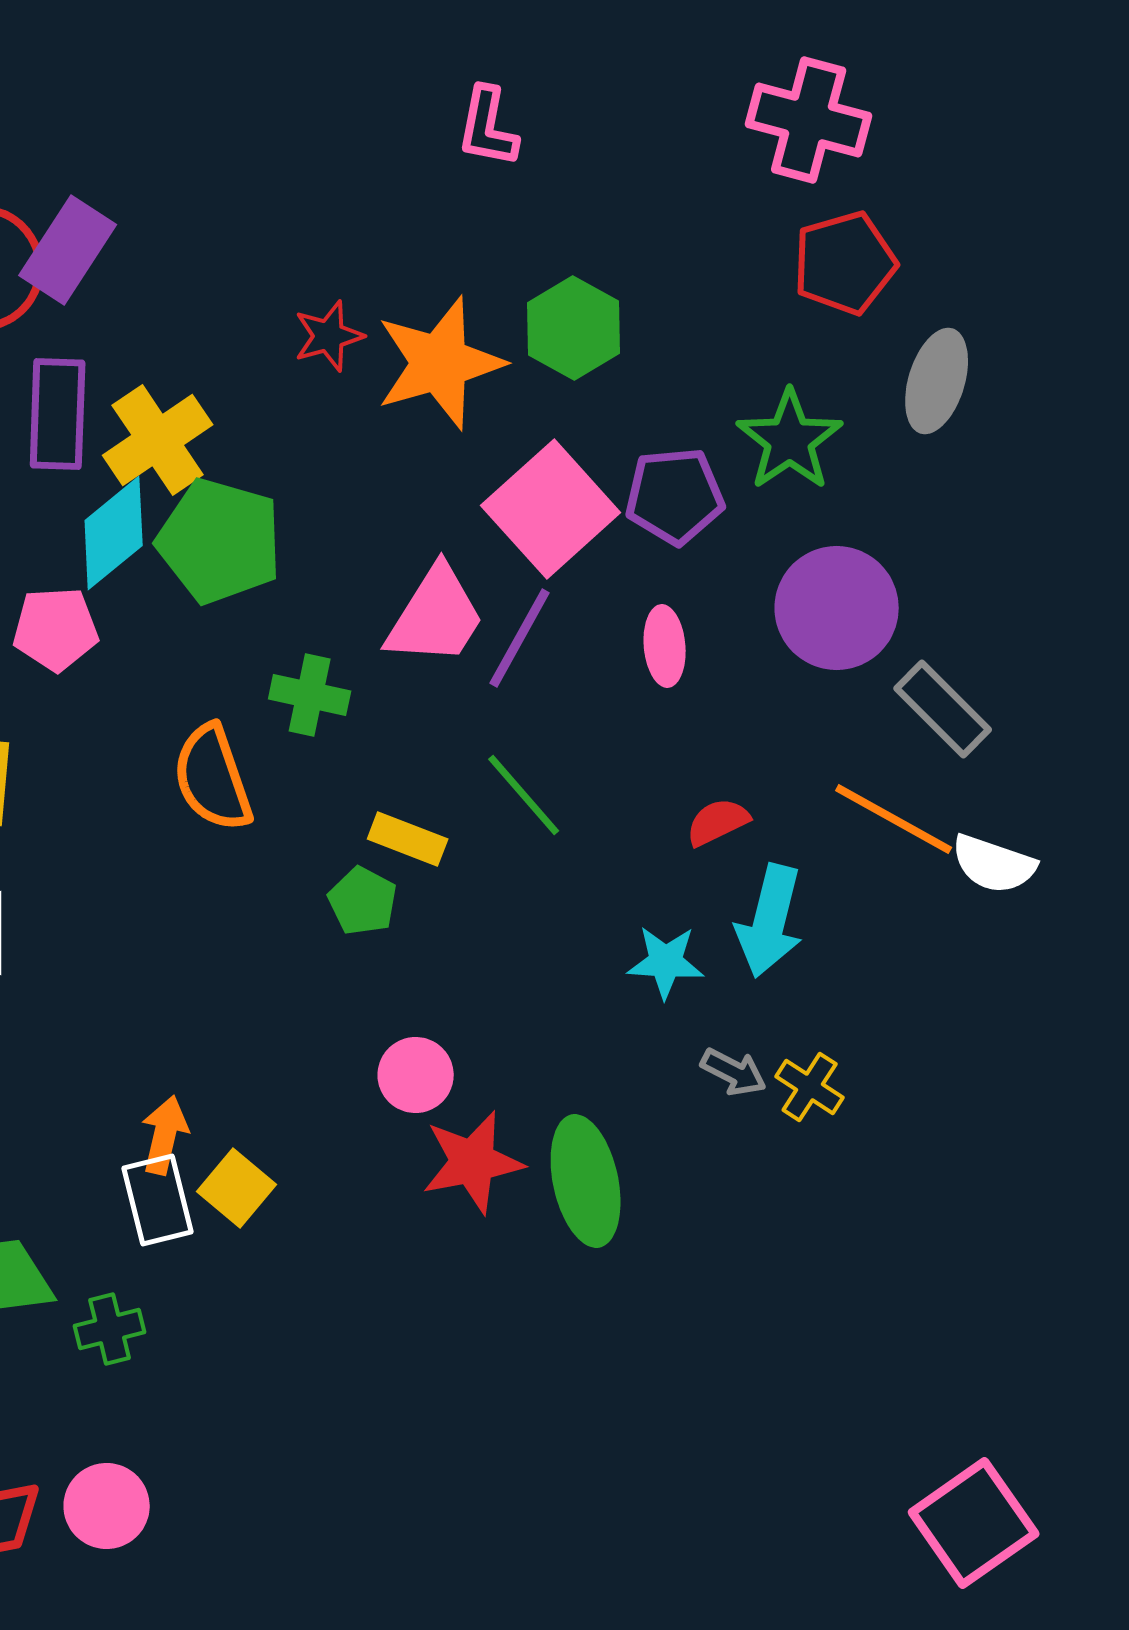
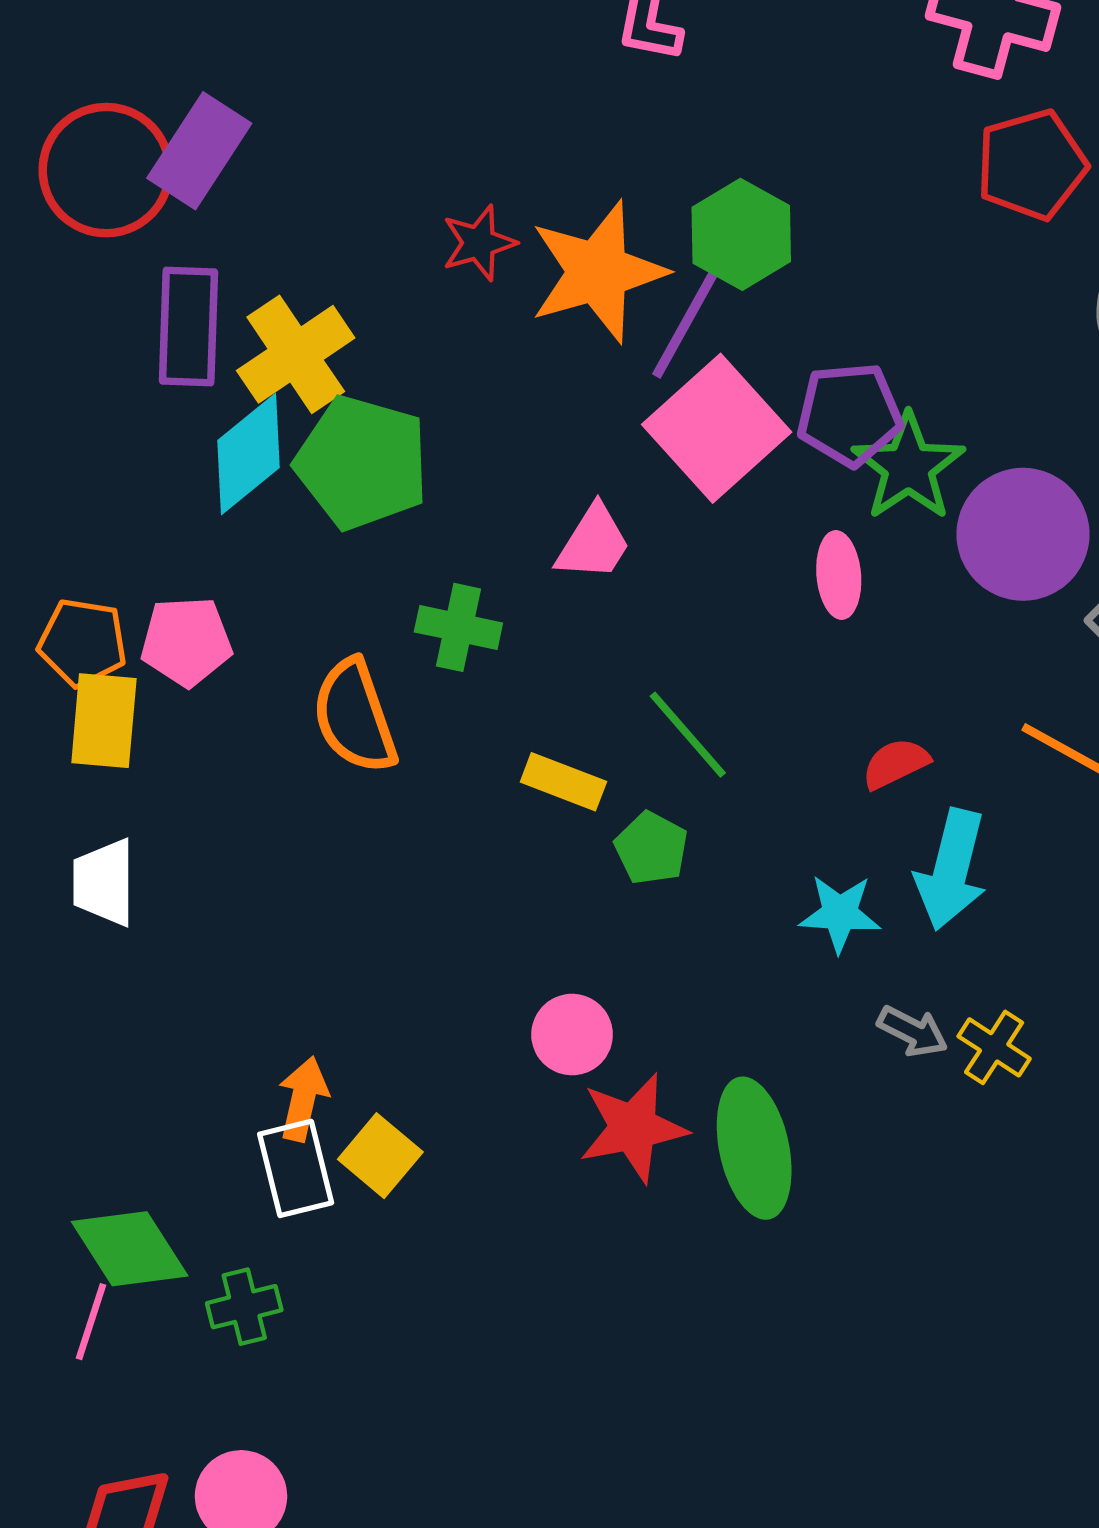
green star: (790, 440) -> (908, 467), moved
pink trapezoid: (436, 616) -> (593, 543), size x0.7
pink pentagon: (56, 629) -> (186, 641), moved
purple line: (520, 638) -> (684, 325), moved
green pentagon: (363, 901) -> (651, 848), moved

